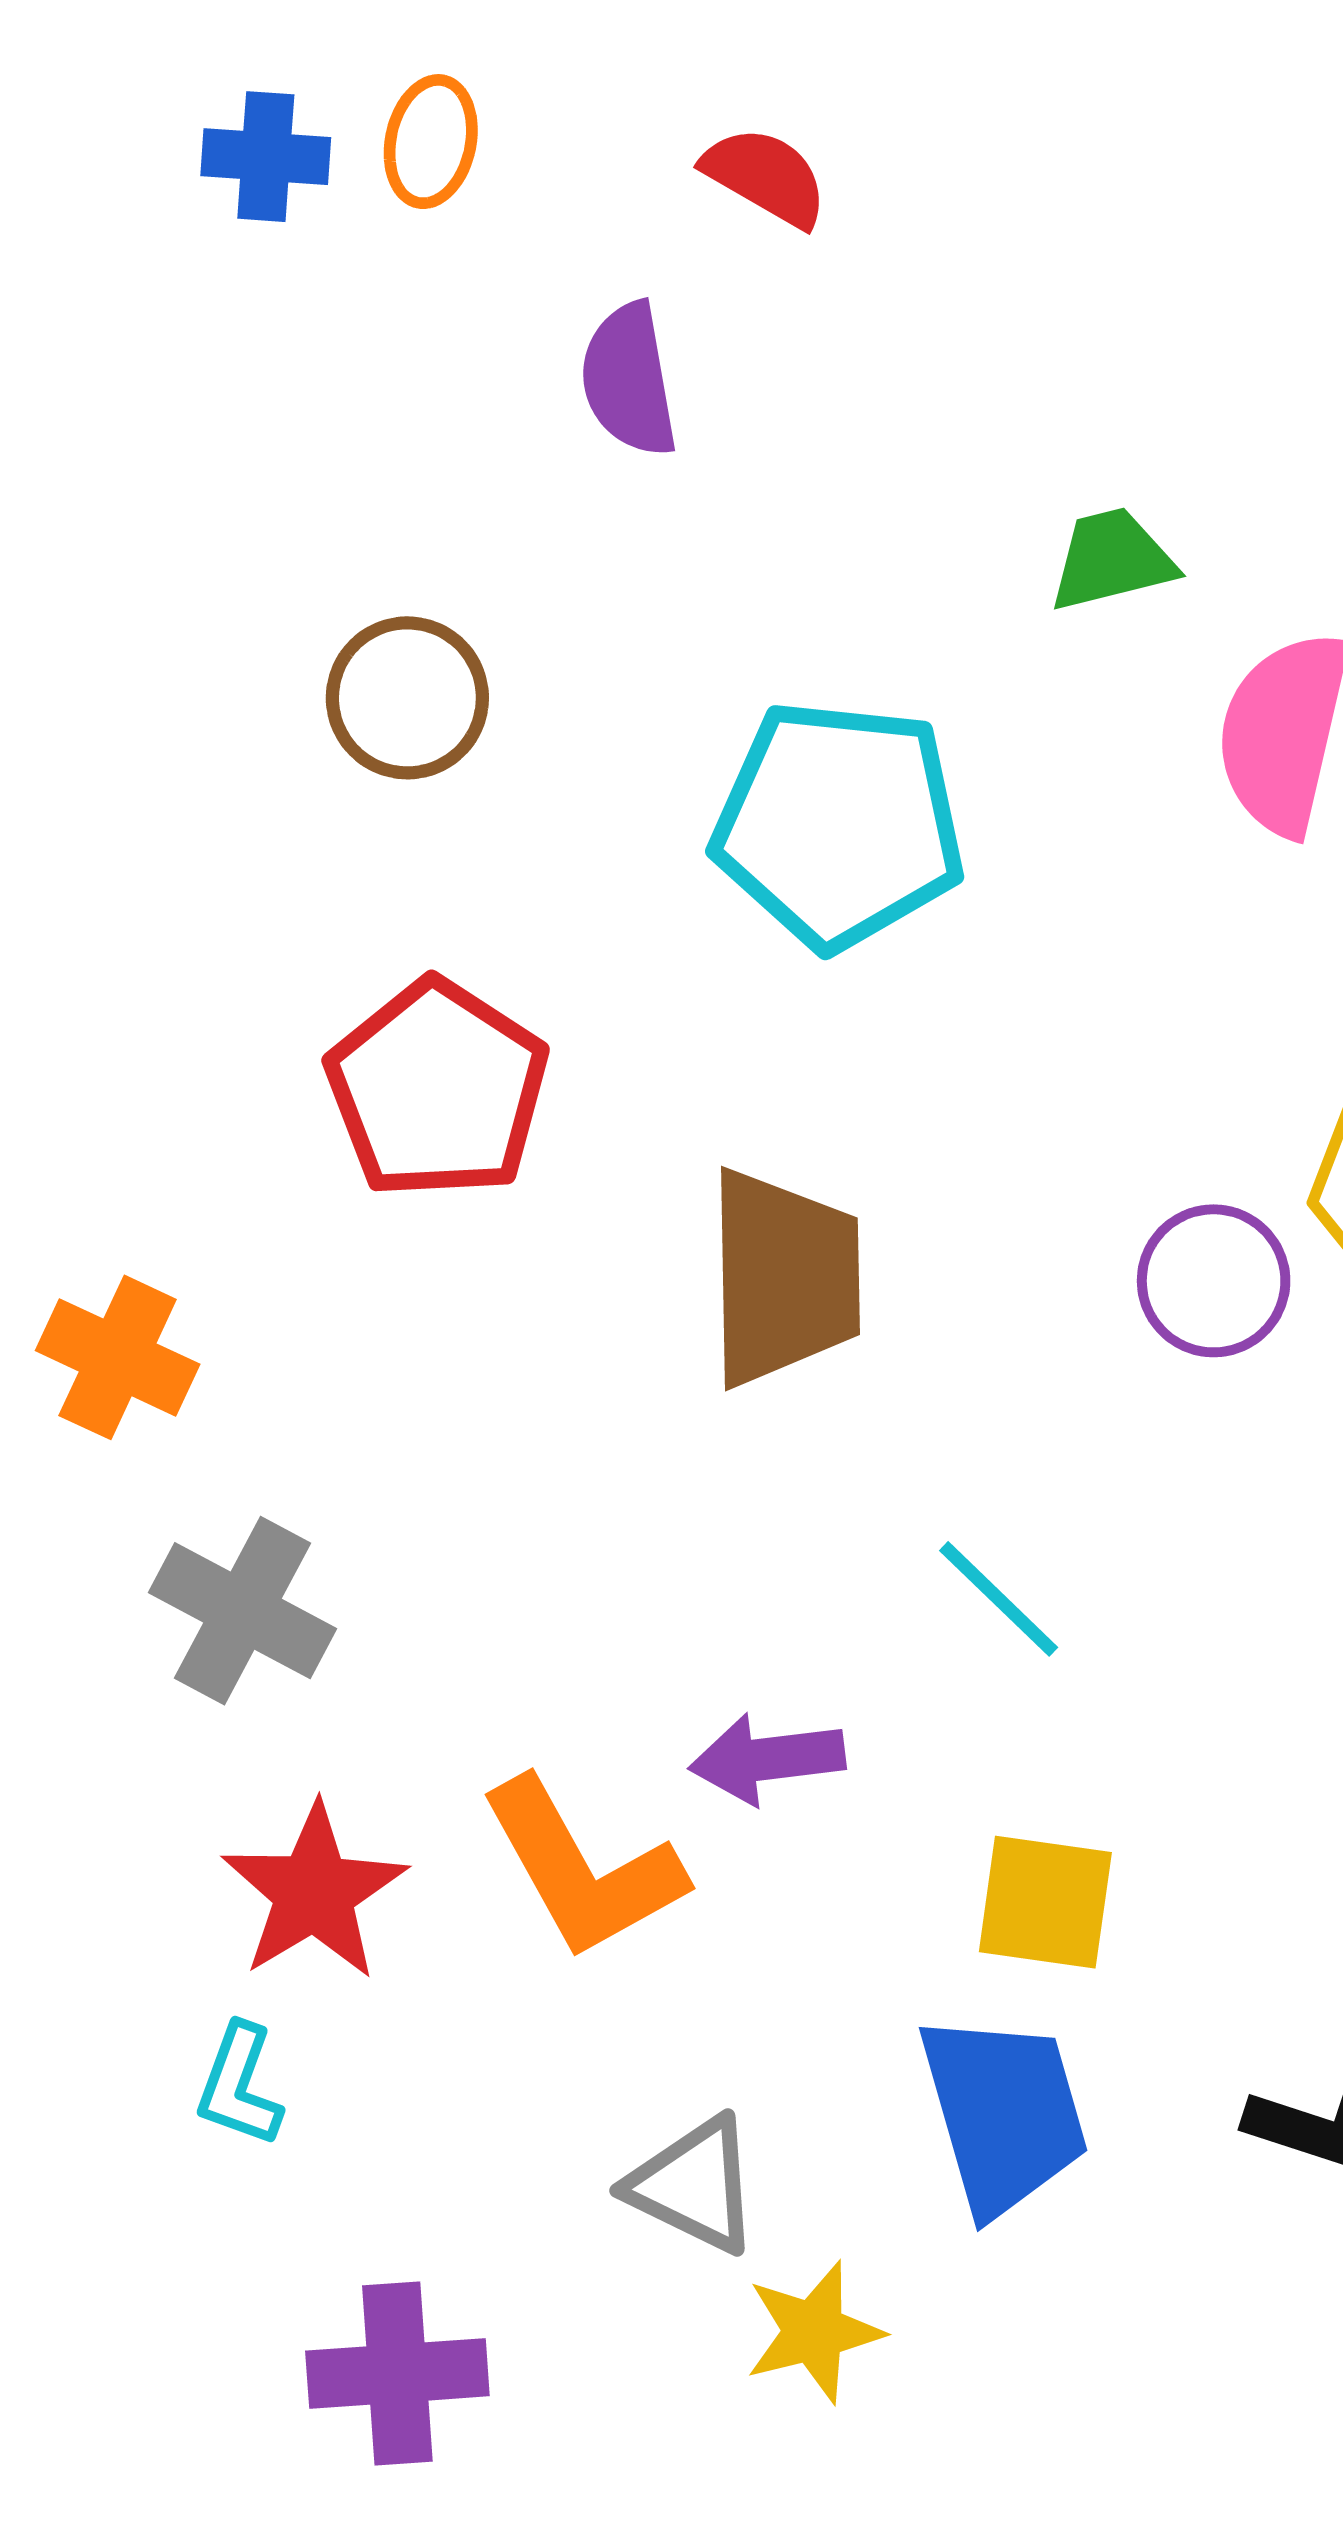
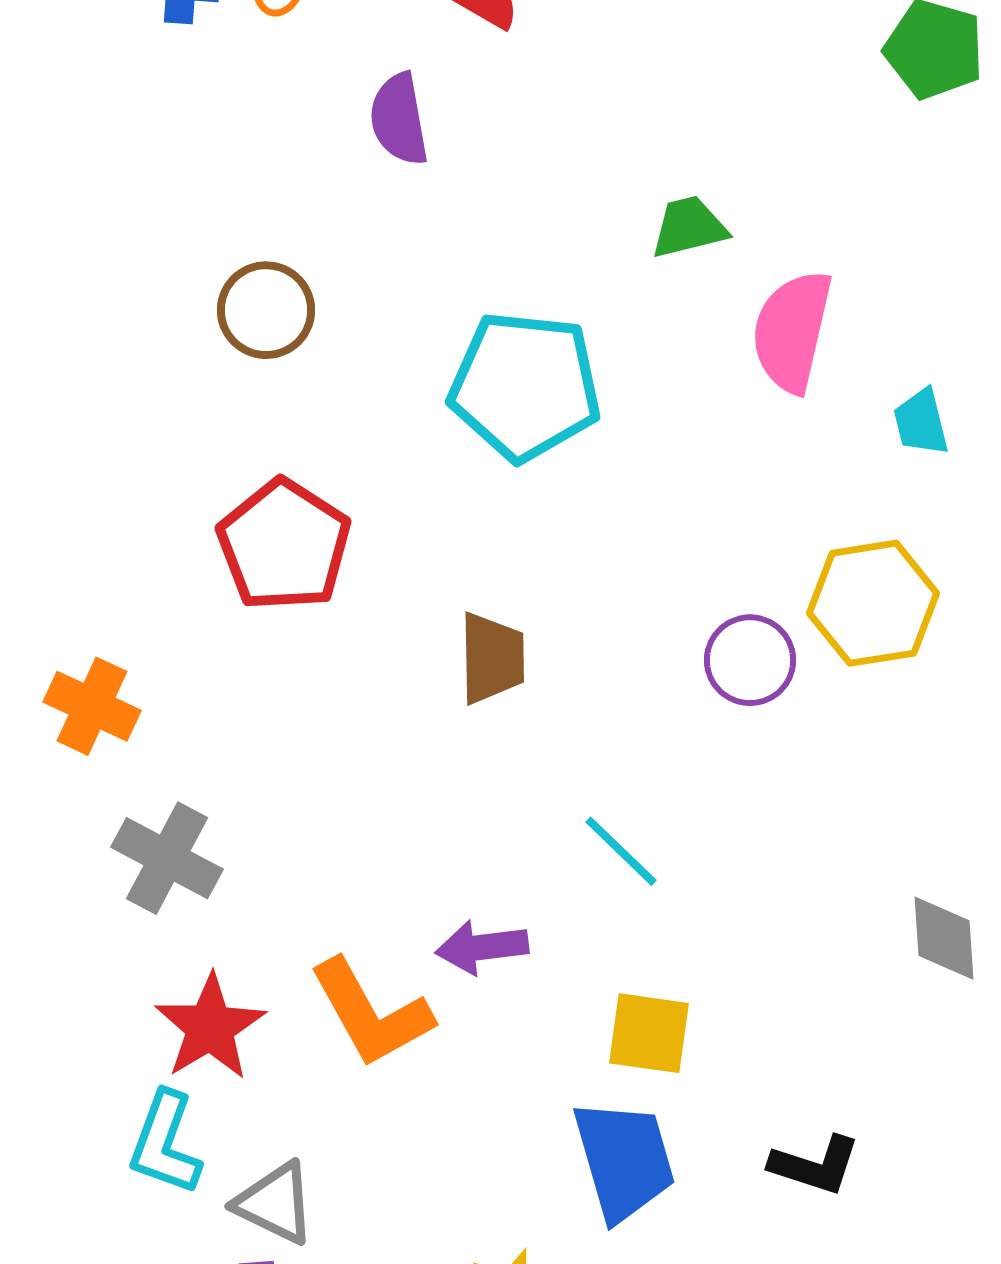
brown trapezoid: (784, 1278) -> (492, 658), size x0.7
cyan L-shape: (239, 2085) -> (165, 1143), size x1.4
gray triangle: (694, 2185) -> (275, 1203), moved

